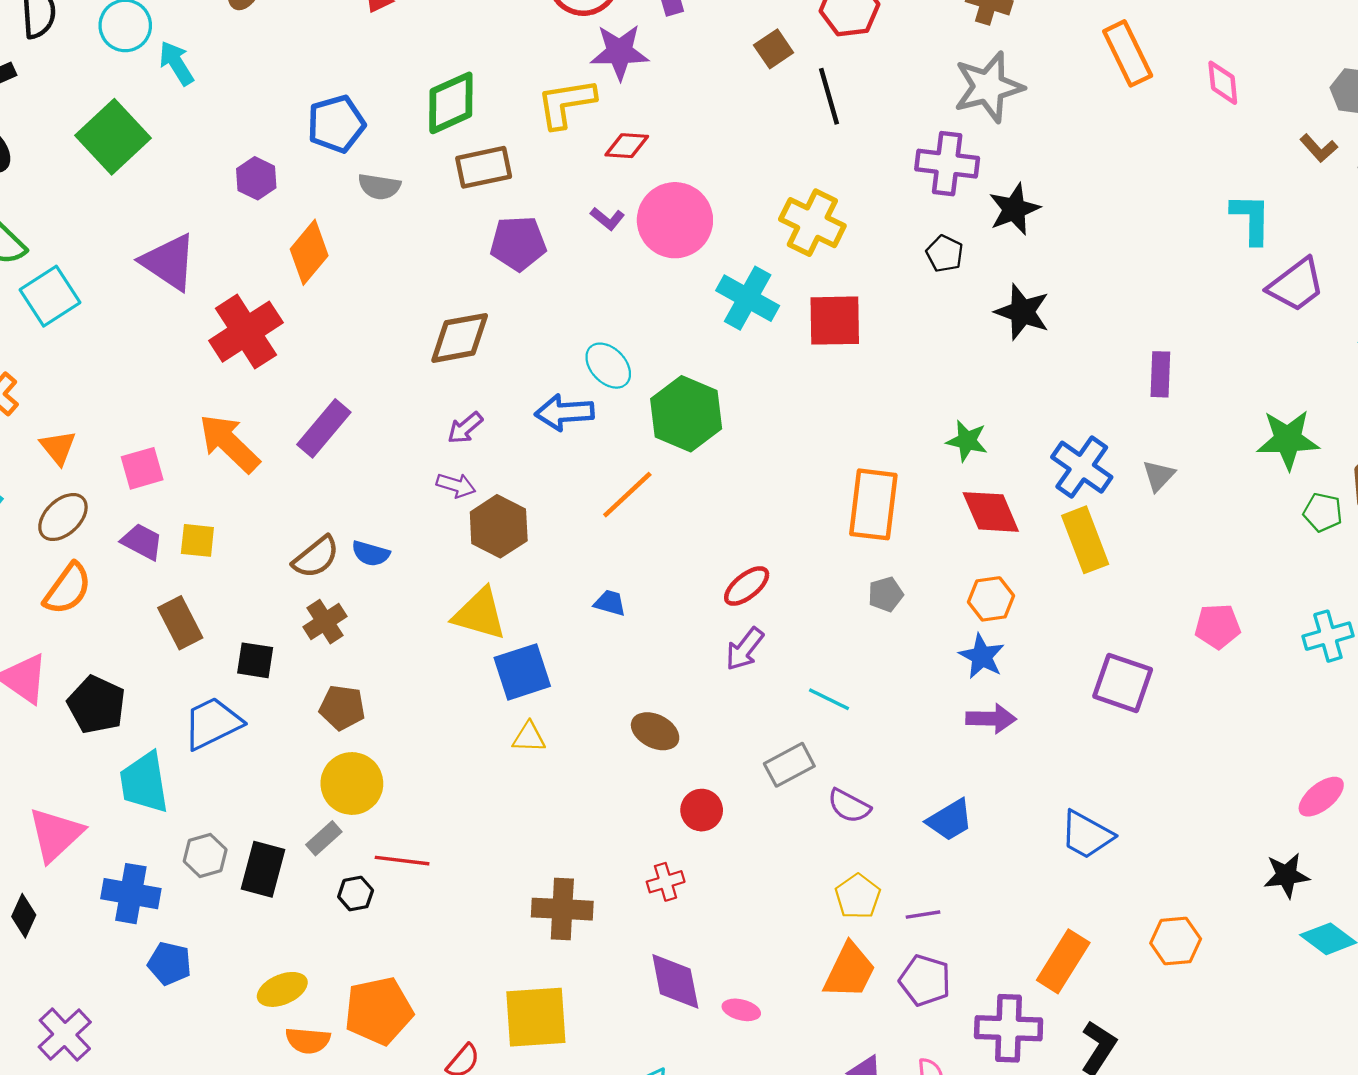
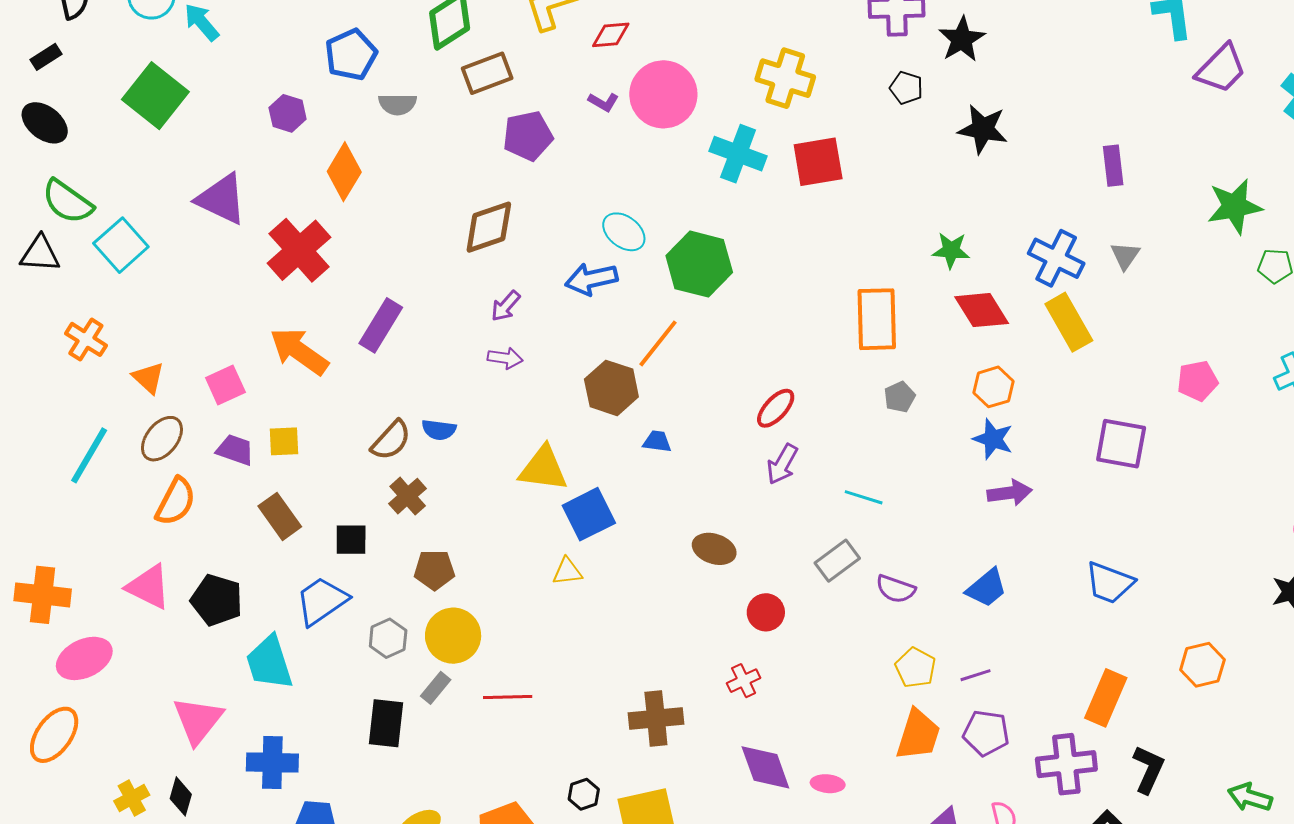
brown hexagon: (499, 526) -> (611, 388), moved
yellow triangle: (529, 737) -> (567, 571), moved
gray hexagon: (205, 855) -> (388, 638), moved
black hexagon: (356, 894) -> (584, 794), moved

